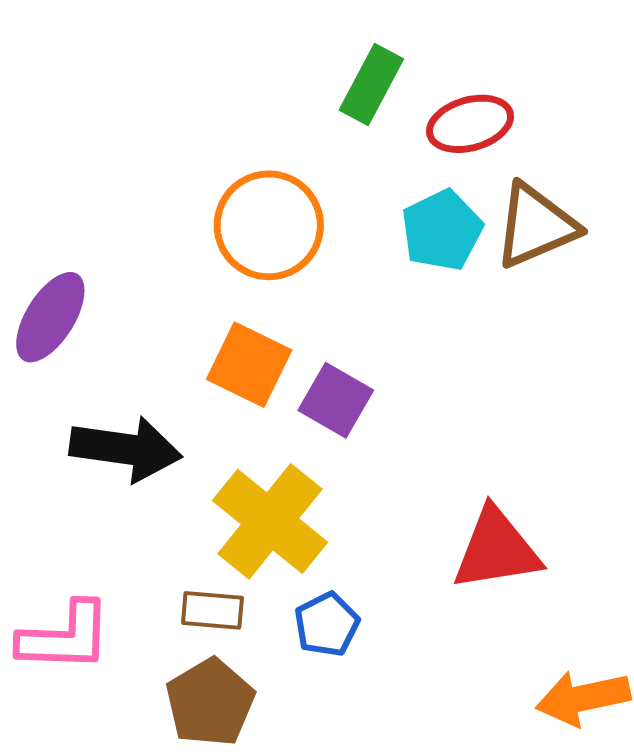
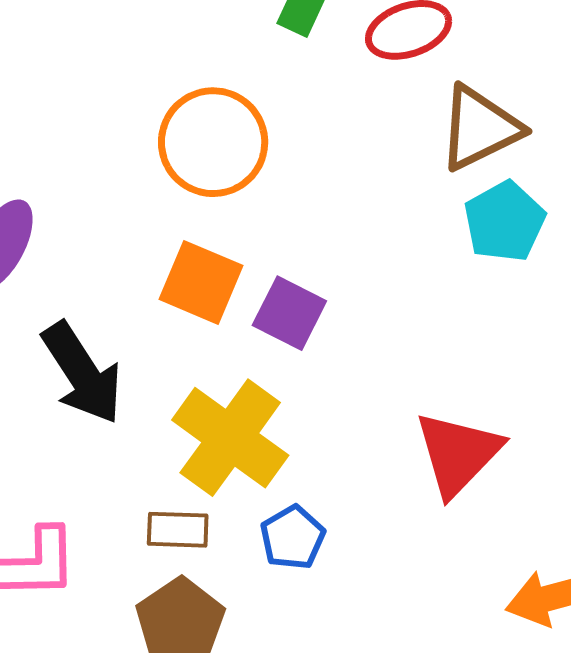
cyan pentagon: (442, 230) -> (504, 222), moved
black arrow: (126, 449) -> (82, 373), turned 52
red triangle: (496, 549) -> (458, 453), turned -34

